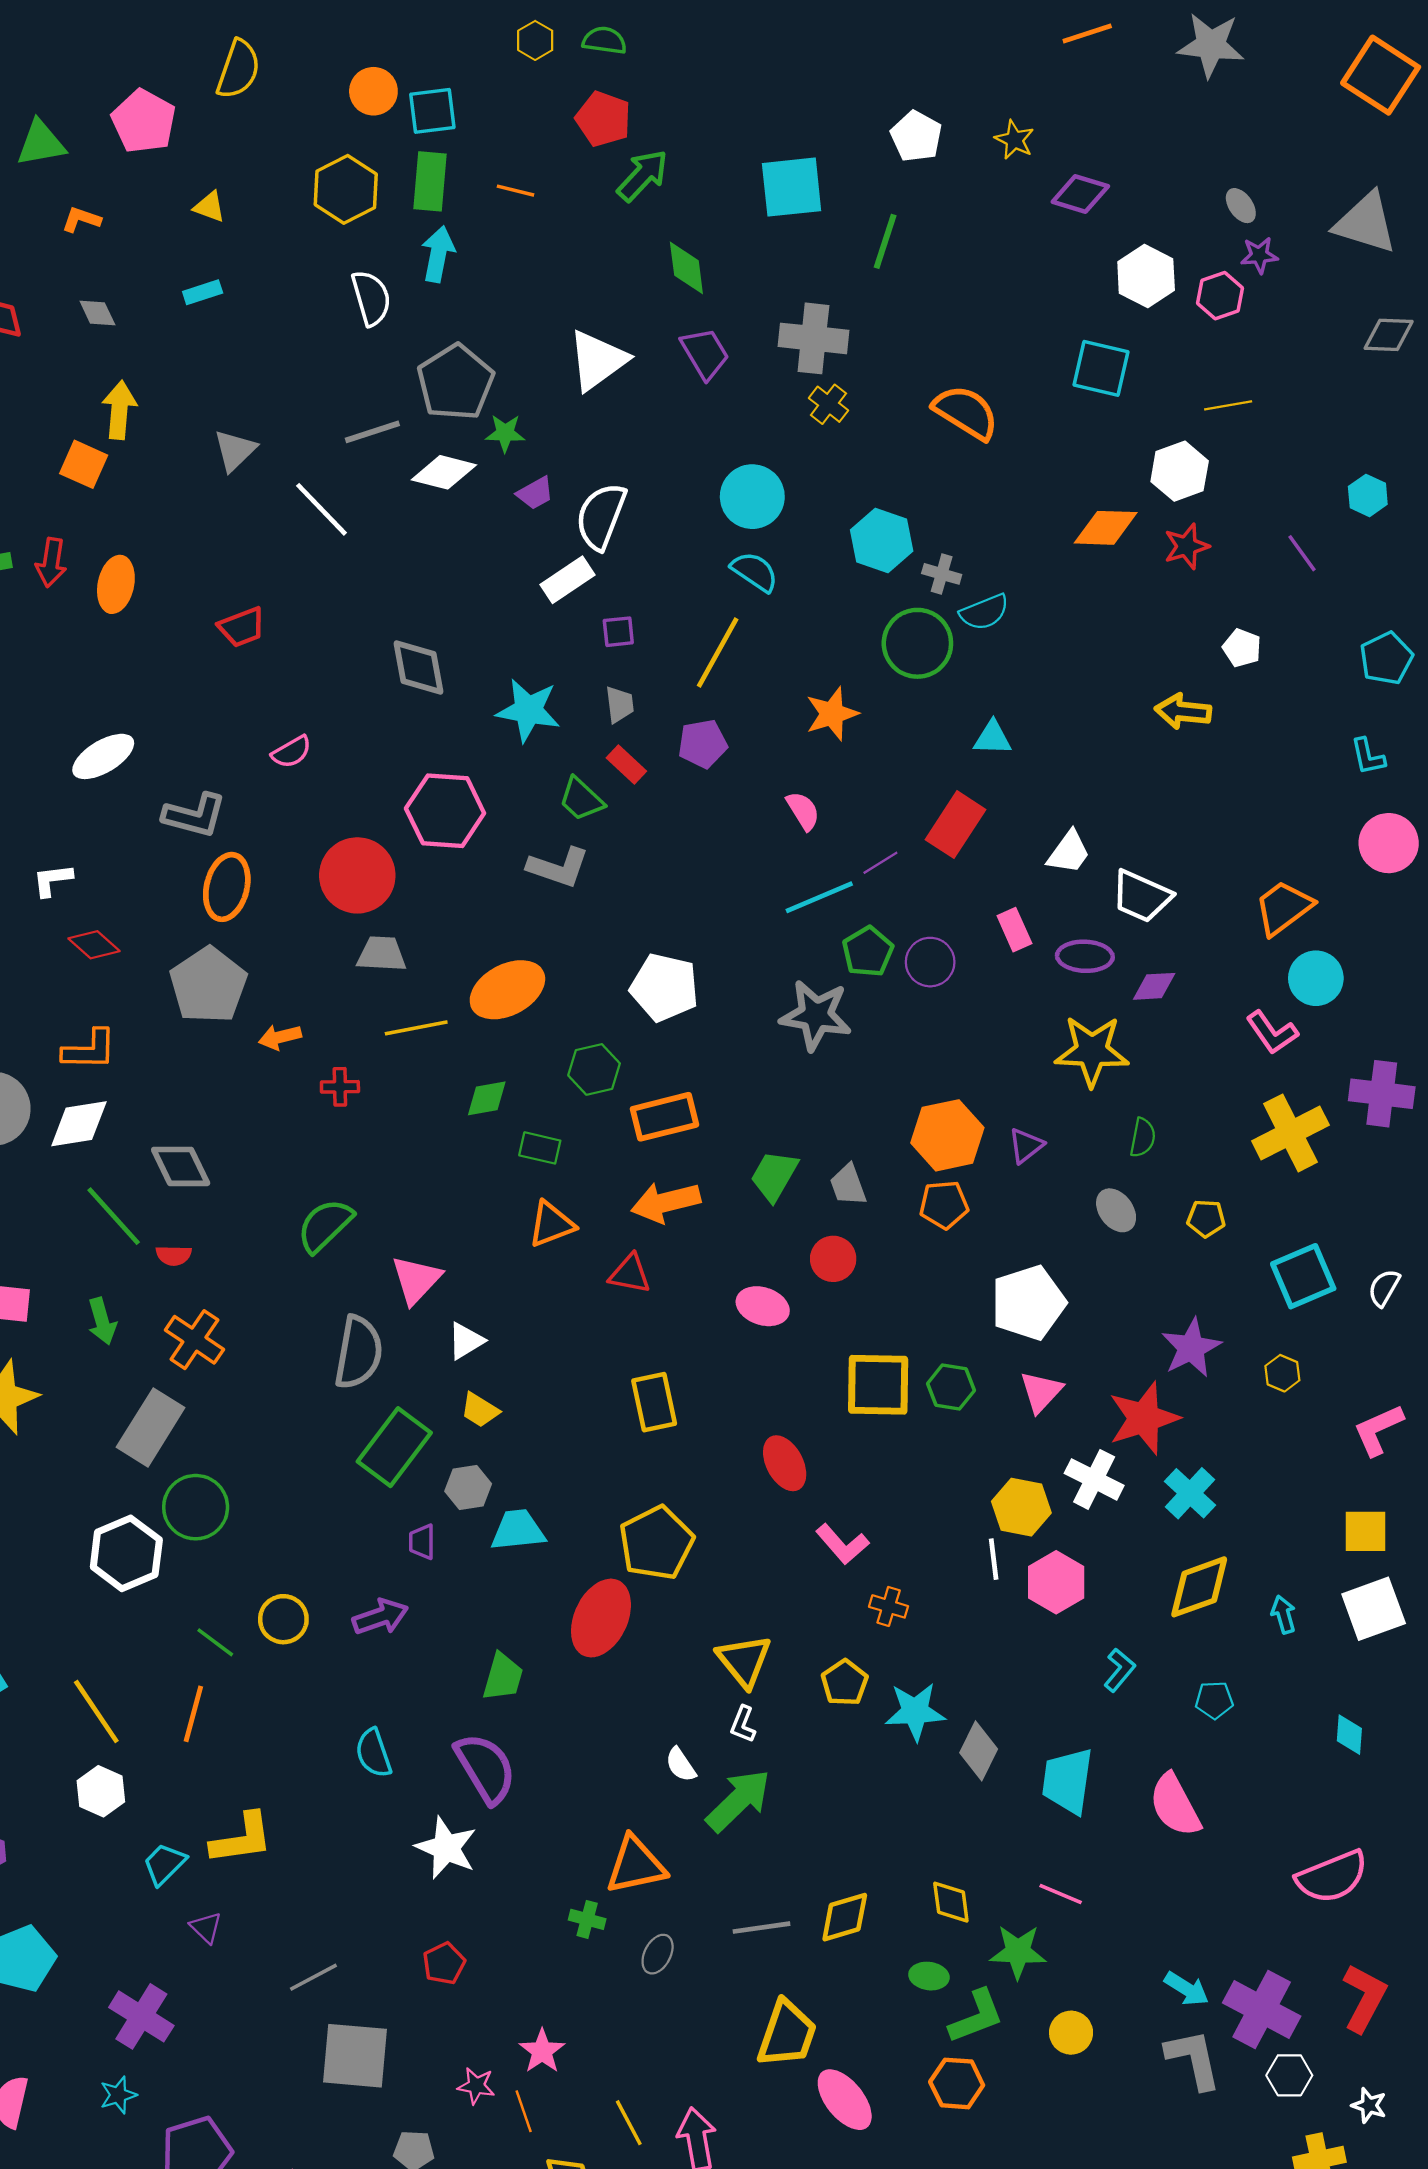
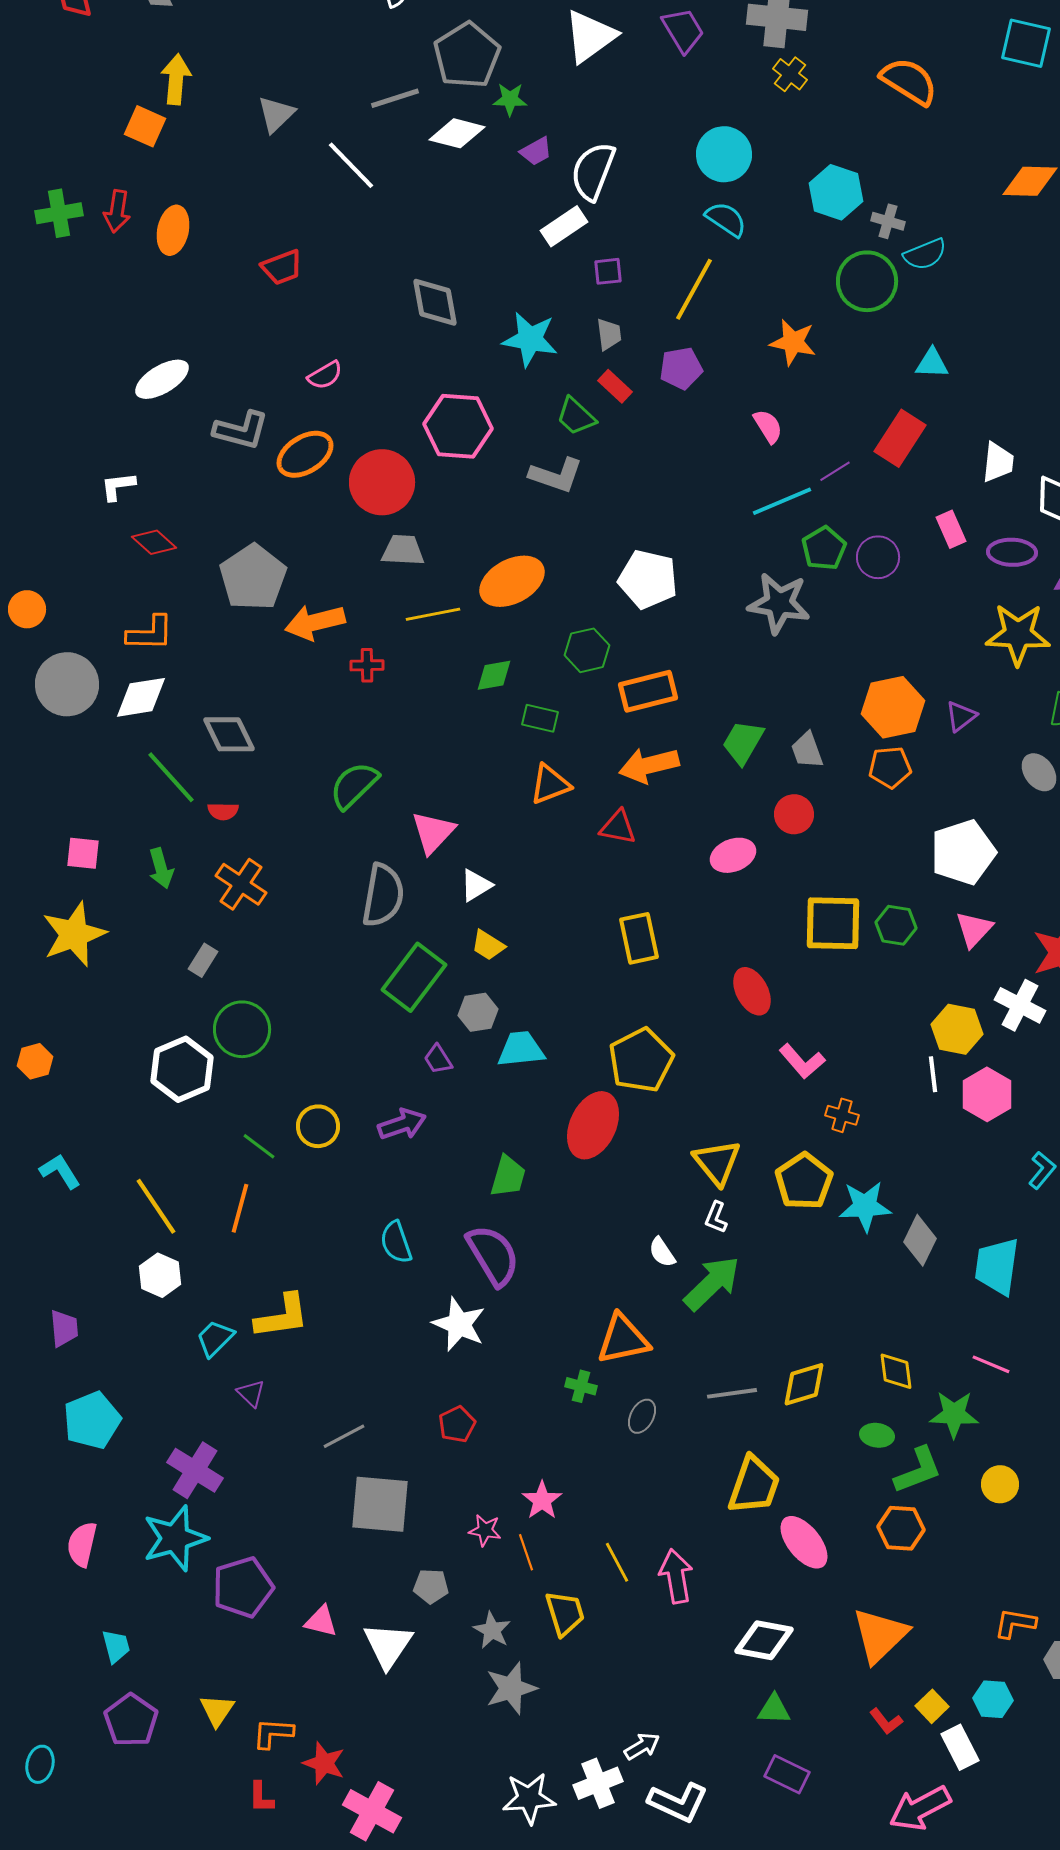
orange star: (832, 714) -> (793, 342), turned 30
white trapezoid: (1069, 852) -> (998, 462), turned -30
orange ellipse: (227, 887) -> (305, 454), moved, turned 44
orange arrow: (280, 1037) -> (315, 622), size x1.6
pink ellipse: (763, 1306) -> (733, 855), turned -39
gray rectangle: (151, 1427) -> (203, 960), size x0.5
purple trapezoid: (422, 1542) -> (438, 1059), turned -32
yellow pentagon: (845, 1683) -> (804, 1181), size x1.4
cyan star: (118, 2095) -> (175, 1538), size x2.0

